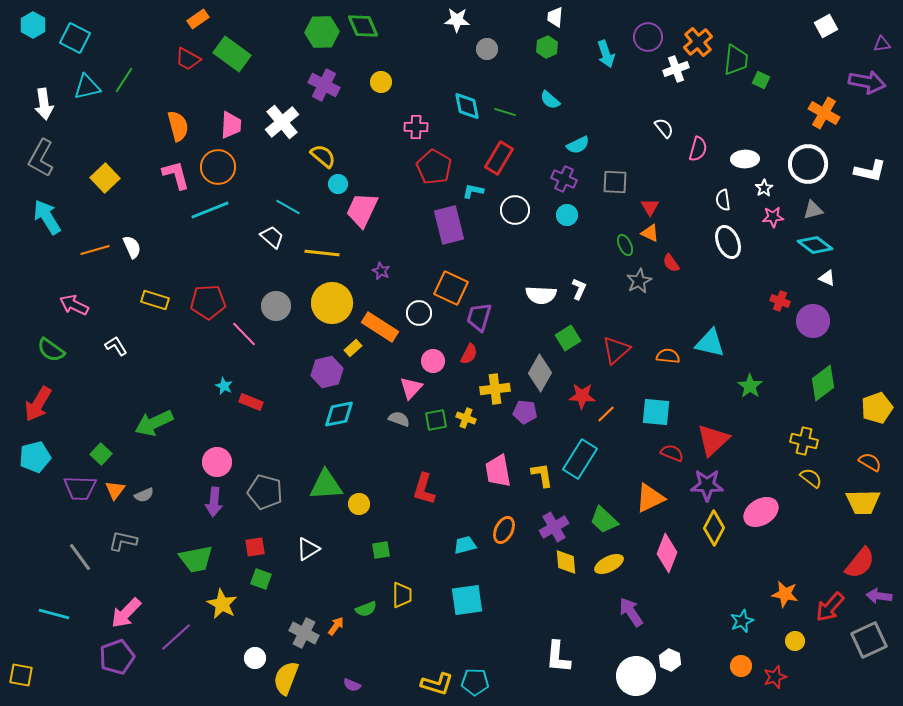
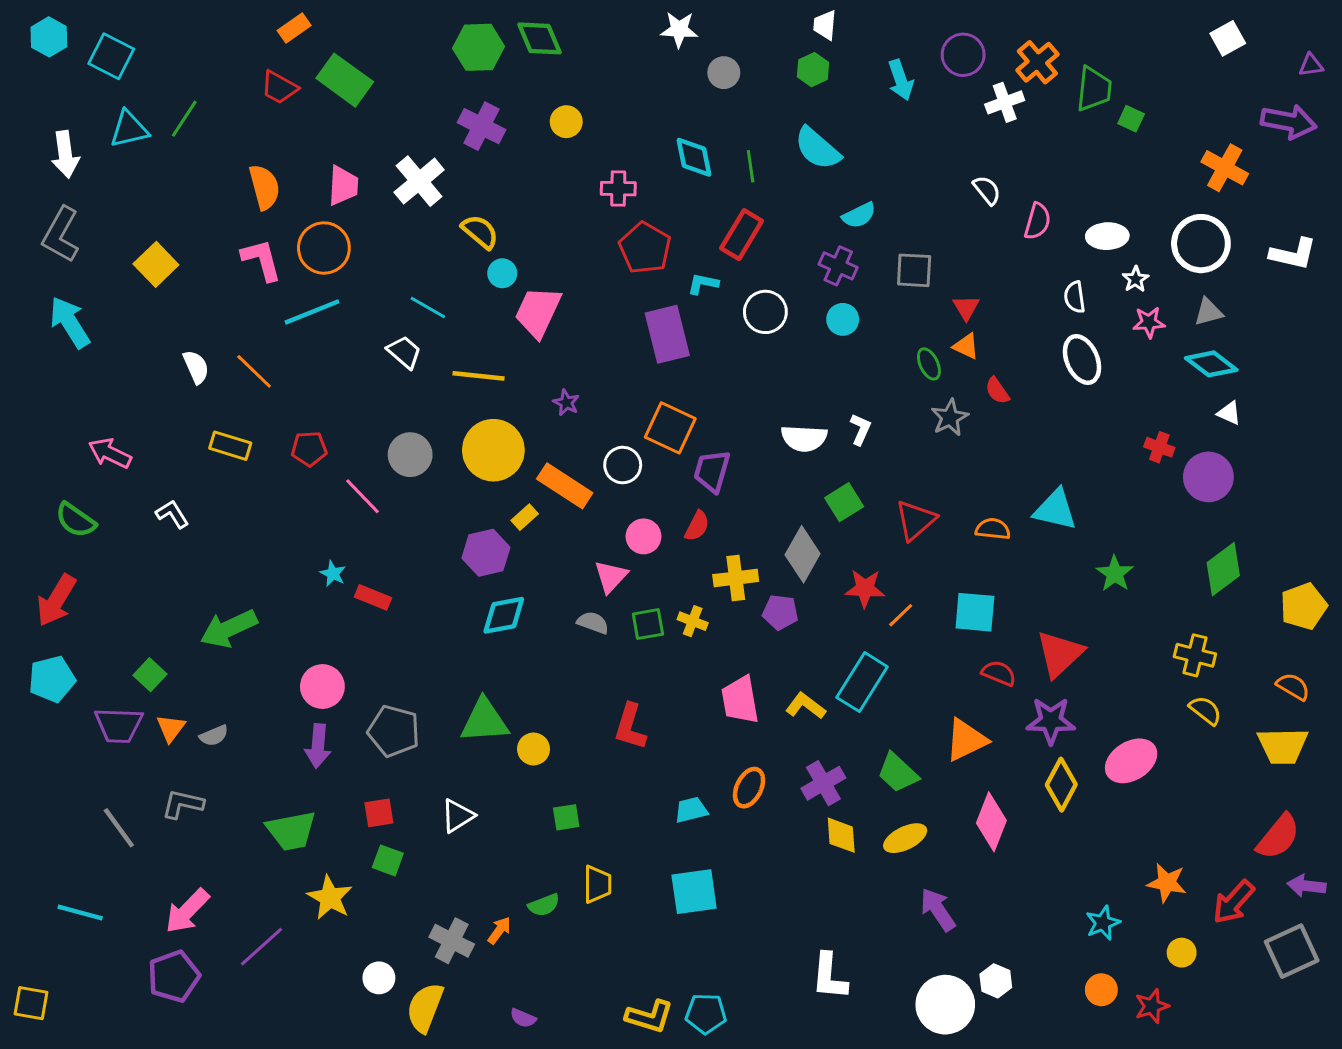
cyan semicircle: (550, 100) -> (817, 148), size x1.6
green line: (505, 112) -> (751, 166), turned 65
orange line: (95, 250) -> (254, 371), moved, turned 60
red pentagon: (208, 302) -> (309, 449), size x0.7
yellow L-shape: (542, 475) -> (806, 706), turned -44

